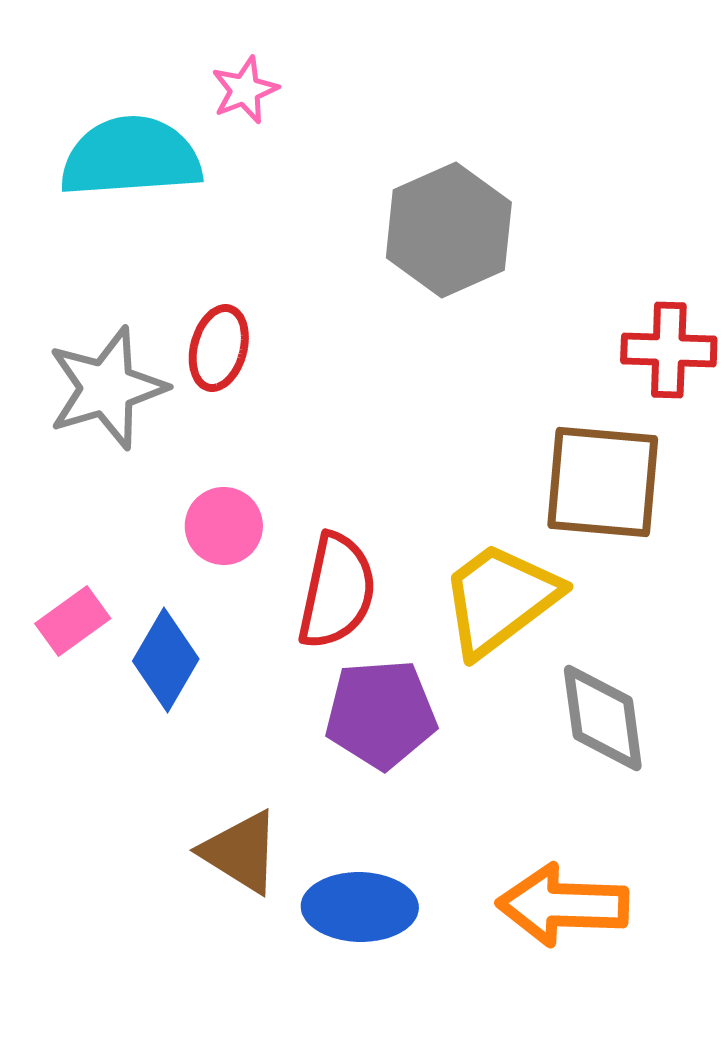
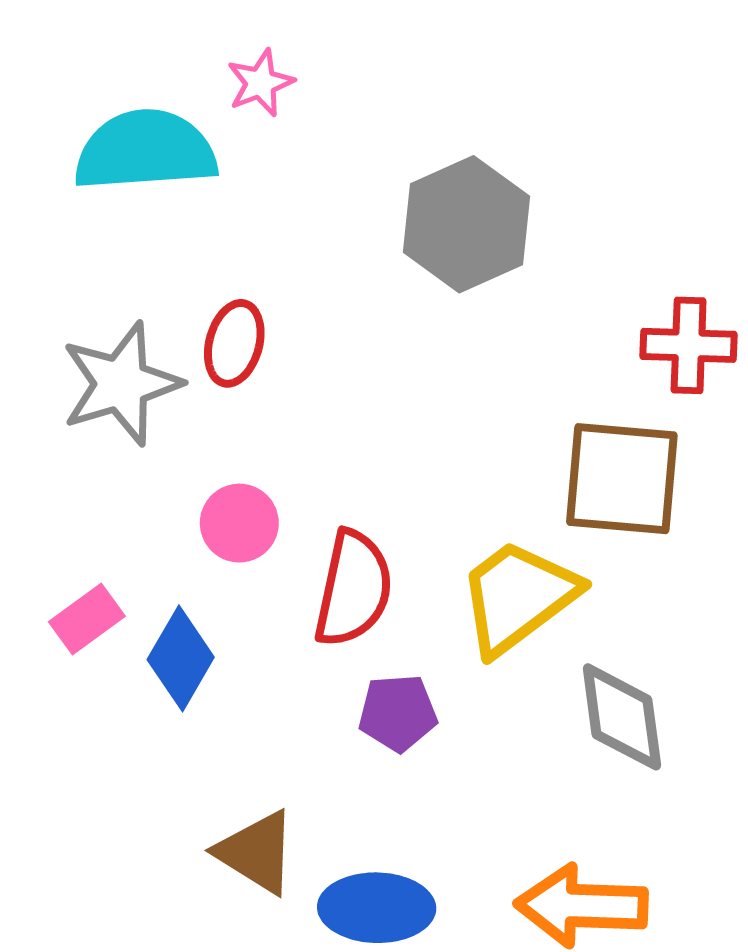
purple pentagon: (381, 714) -> (398, 713), size x0.7

